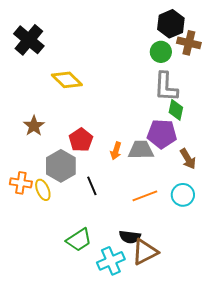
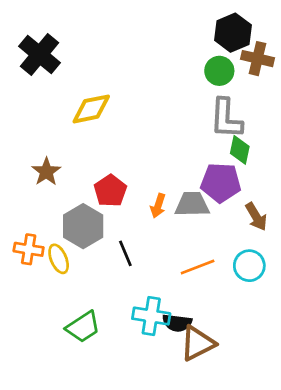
yellow diamond: (67, 80) -> (91, 109), turned -56
green trapezoid: (79, 240) -> (83, 327), moved
cyan cross: (111, 261) -> (151, 316), moved, turned 32

